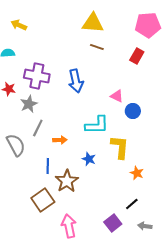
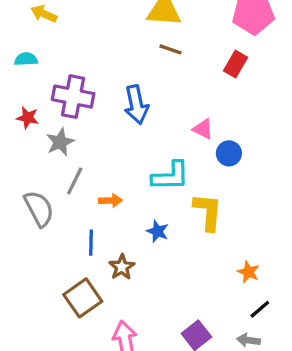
orange star: (137, 173) -> (248, 272), moved
brown star: (67, 181) -> (122, 267), size x0.7
black line: (132, 204) -> (260, 309), moved

